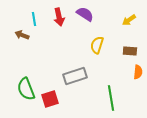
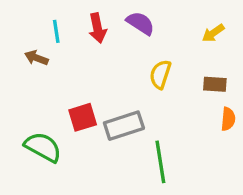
green semicircle: (26, 89) -> (43, 147), turned 140
green line: (111, 98) -> (160, 162), moved
red square: (50, 99) -> (83, 117), moved

